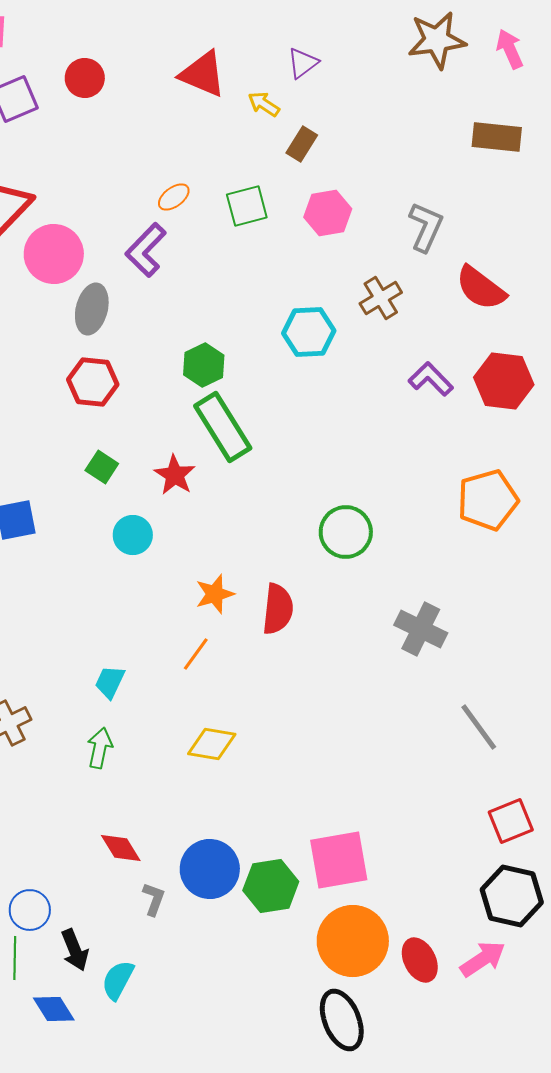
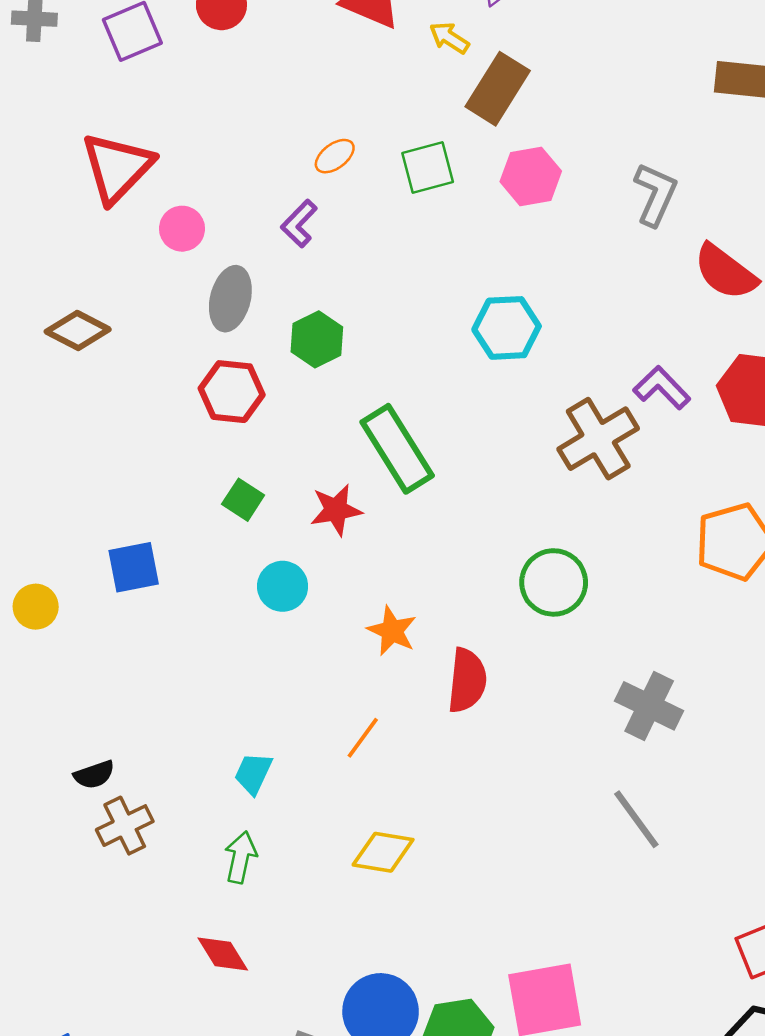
brown rectangle: (302, 144) -> (498, 89), size x1.6
purple L-shape: (146, 250) -> (299, 224), size x0.7
pink circle: (54, 254) -> (182, 229), size x0.6
brown cross: (381, 298) -> (598, 439), moved, size x1.5
green hexagon: (204, 365) -> (317, 339), moved
red star: (175, 475) -> (336, 510), turned 30
orange star: (215, 594) -> (392, 631), moved, turned -30
gray line: (479, 727) -> (636, 819), moved
red diamond: (121, 848) -> (223, 954), moved

